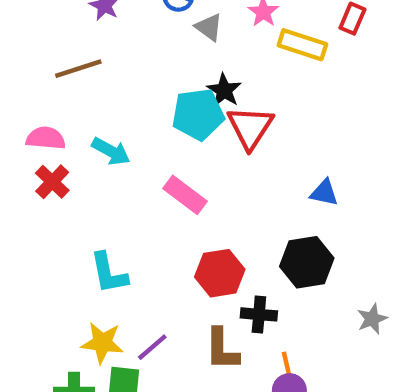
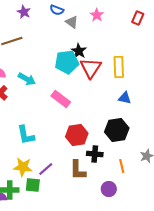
yellow rectangle: (302, 45) -> (119, 67), moved, turned 70
orange line: (287, 367) -> (122, 166), moved

